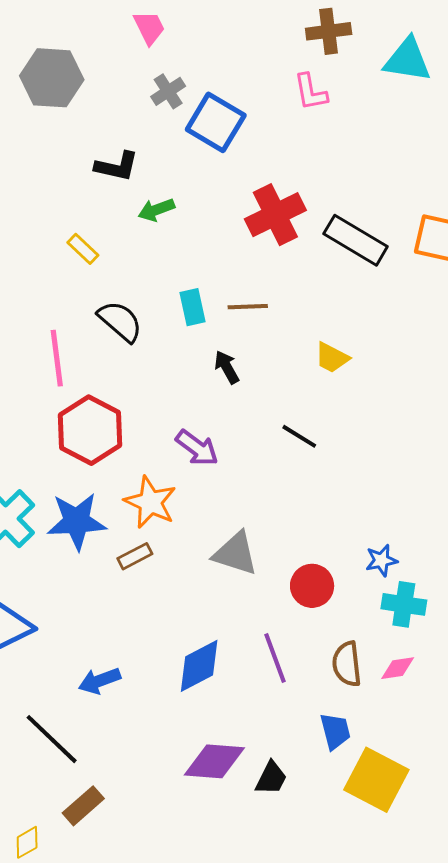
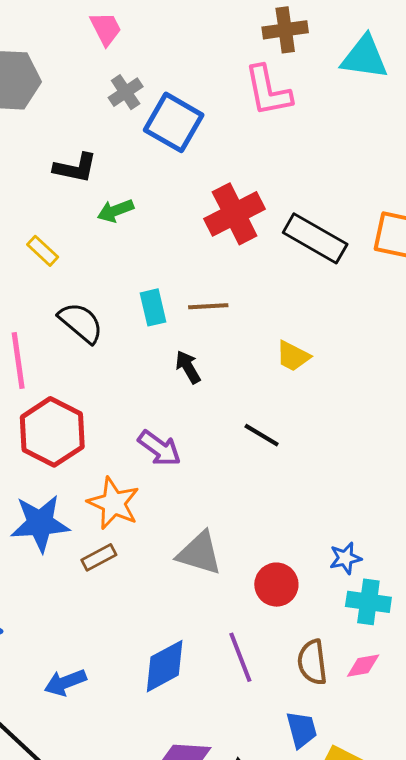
pink L-shape: (311, 92) -> (268, 91), size x1.4

